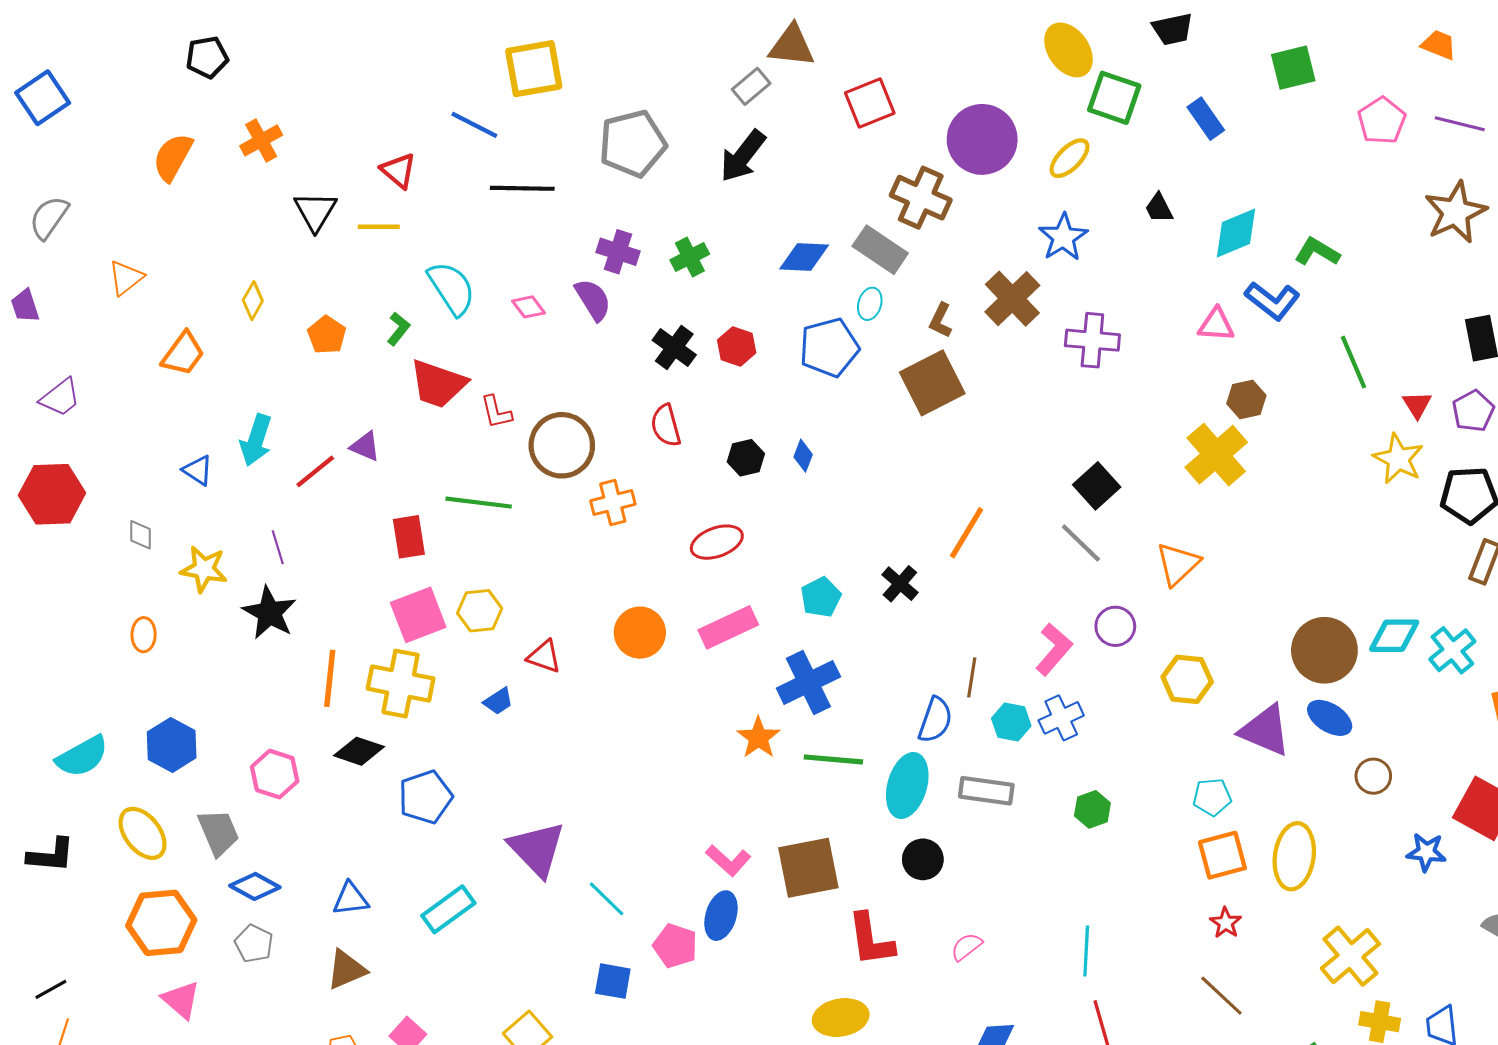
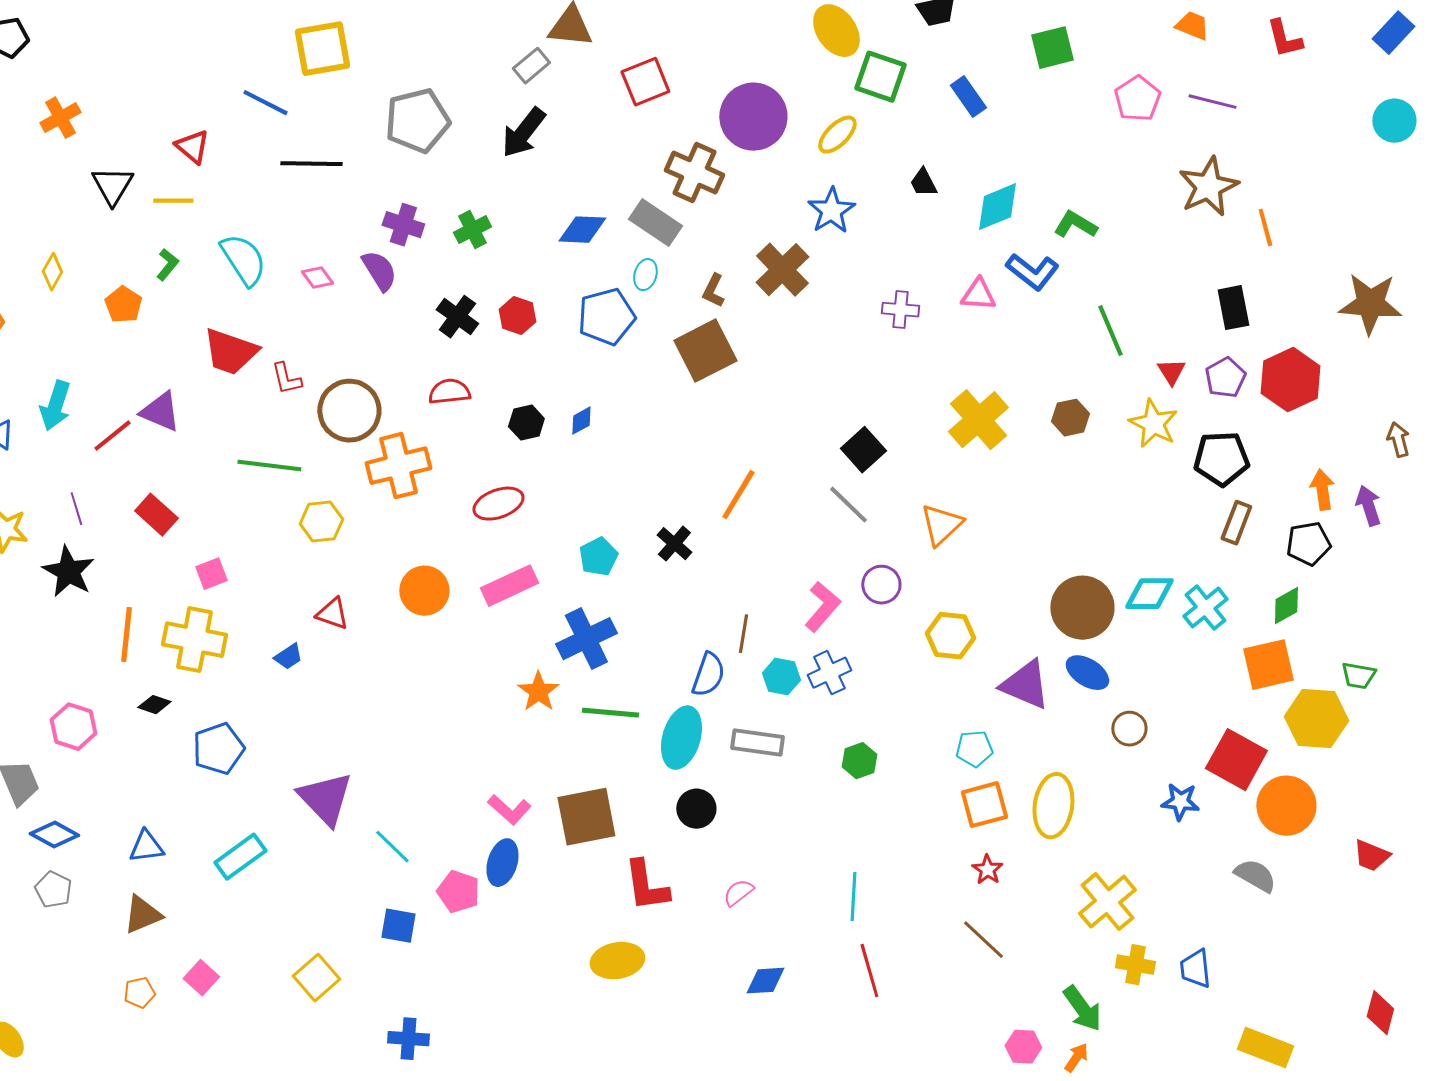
green L-shape: (398, 329) -> (167, 265), moved
purple cross: (1092, 340) -> (900, 310), moved, size x0.7
brown hexagon: (1246, 400) -> (1070, 418), moved
red semicircle: (666, 426) -> (449, 392), turned 99
purple triangle: (365, 446) -> (160, 412), size x1.4
blue diamond: (803, 456) -> (581, 421), turned 40
orange cross: (613, 503) -> (398, 466), size x1.5
red rectangle: (409, 537) -> (156, 515), moved, turned -39
yellow hexagon: (480, 611) -> (321, 522), moved
pink square: (418, 615) -> (211, 574), size x0.6
black diamond: (359, 751) -> (154, 705), size x0.7

